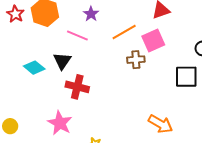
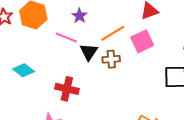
brown cross: (136, 60) -> (111, 59), moved
black triangle: (62, 61) -> (89, 52), moved

